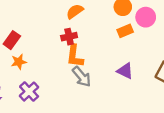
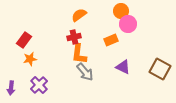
pink circle: (146, 17) -> (128, 24), moved
orange rectangle: (125, 31) -> (111, 40), moved

